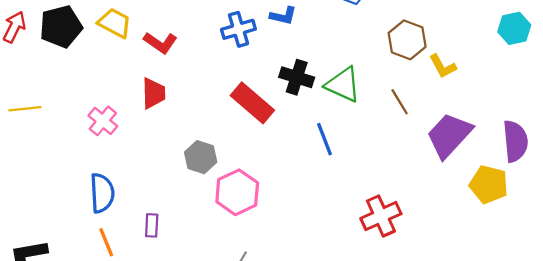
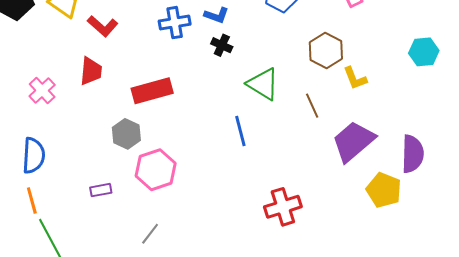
black cross: (297, 77) -> (222, 45), moved, size x0.7
red rectangle: (252, 103) -> (152, 91), moved, turned -63
purple rectangle: (152, 225) -> (101, 190), moved, turned 70

